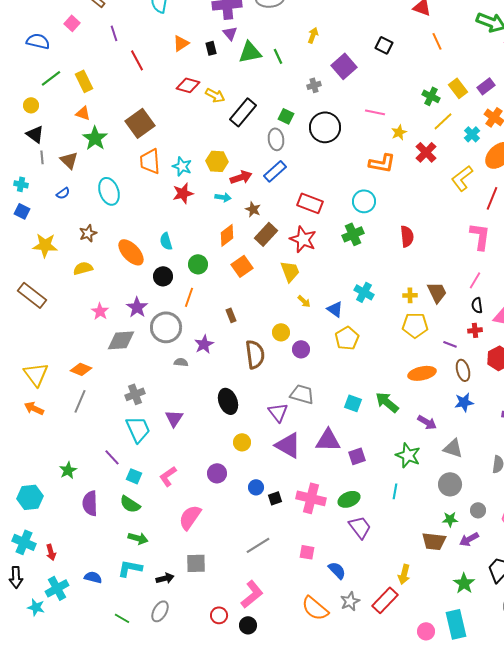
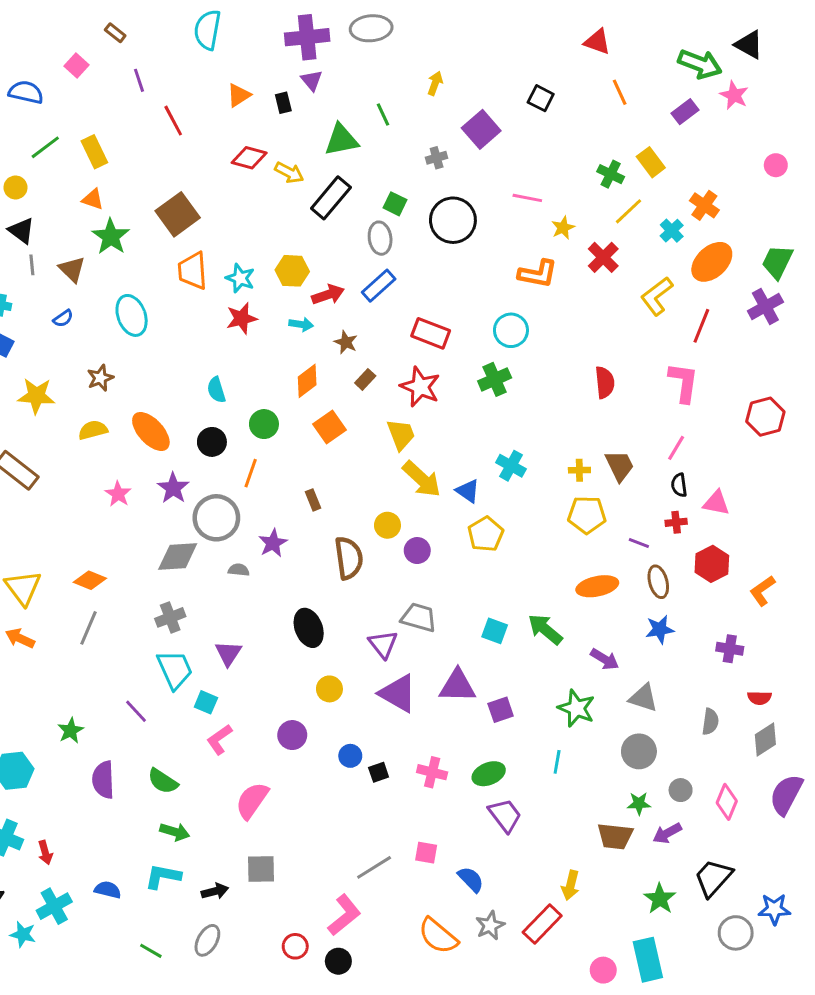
green triangle: (250, 52) -> (341, 140), moved
purple rectangle: (486, 86) -> (685, 112), moved
brown rectangle: (266, 234) -> (365, 379), size x0.6
red semicircle: (407, 236) -> (605, 382), moved
orange ellipse: (131, 252) -> (151, 431), moved
yellow arrow: (304, 301) -> (422, 479), size x2.0
gray diamond: (121, 340) -> (178, 556), moved
cyan square: (134, 476) -> (206, 702), moved
pink cross: (311, 498) -> (432, 772), size x0.7
gray line: (258, 545) -> (374, 867), moved

